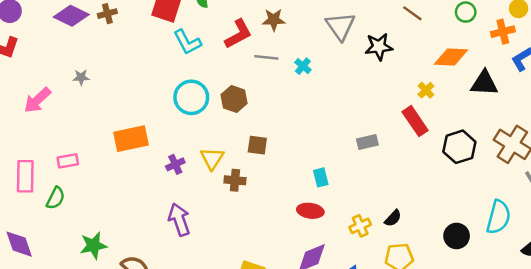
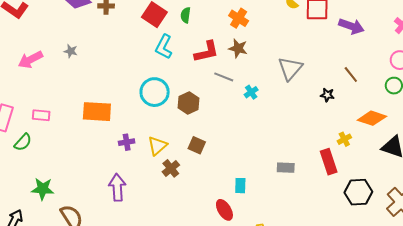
cyan L-shape: (187, 42) -> (164, 47), turned 40
black star: (379, 47) -> (327, 95), moved, size x0.6
brown cross: (235, 180) -> (171, 168), turned 30
red ellipse: (310, 211) -> (224, 210), turned 35

